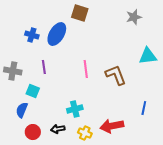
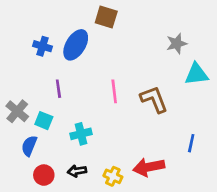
gray star: (134, 17) -> (177, 44), moved
gray cross: (13, 71) -> (17, 111), moved, turned 30
cyan cross: (75, 109) -> (81, 134), moved

